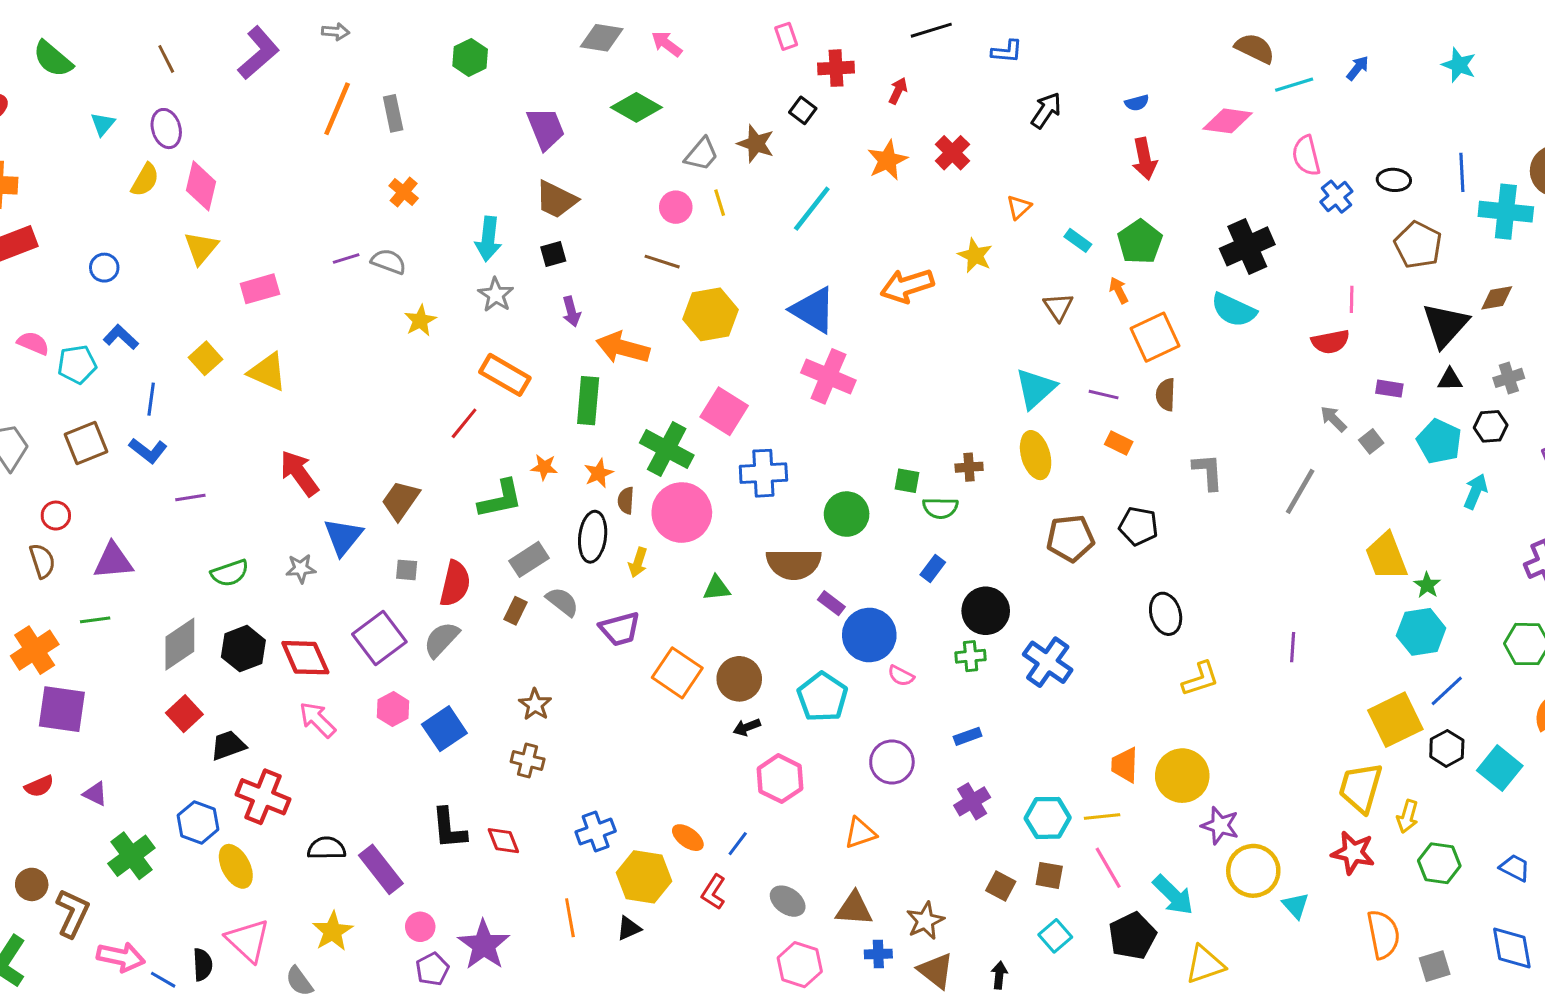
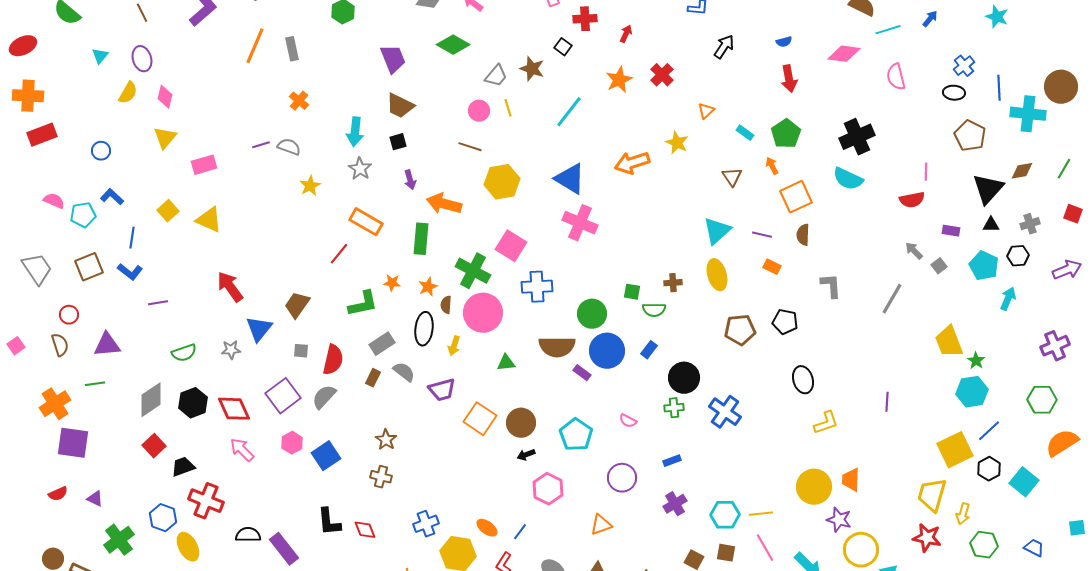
pink diamond: (201, 186) -> (165, 97), size x0.7
blue cross: (1336, 197) -> (964, 66), moved
blue circle: (869, 635) -> (607, 351), moved
orange trapezoid: (1125, 765) -> (851, 480), moved

